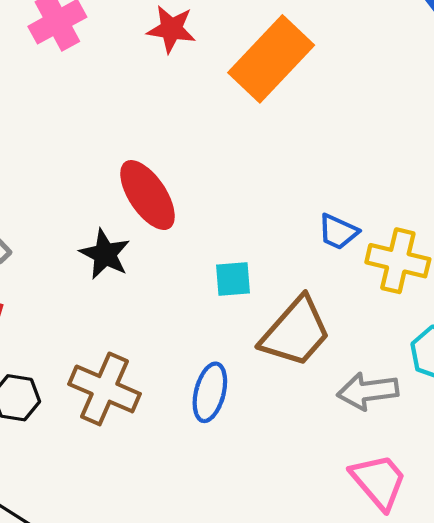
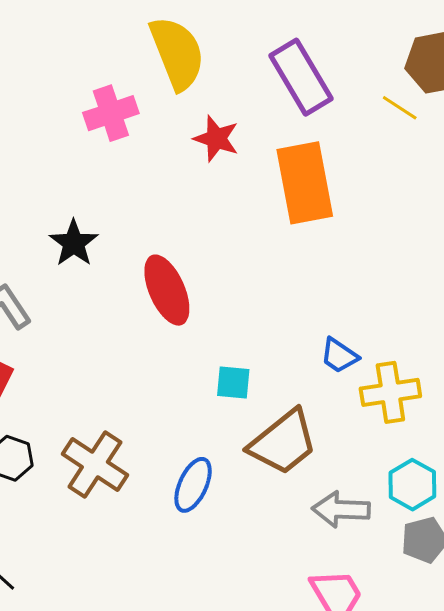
orange rectangle: (271, 59) -> (305, 183), turned -64
black star: (105, 254) -> (74, 243), moved
yellow cross: (398, 261) -> (390, 392), turned -32

